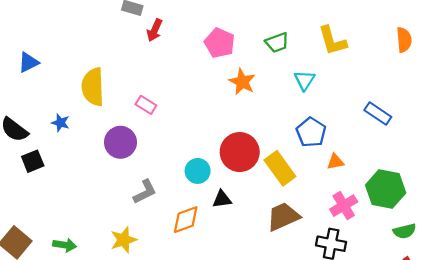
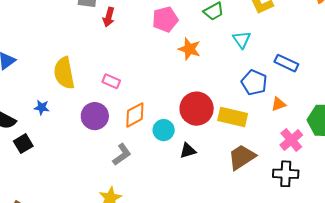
pink pentagon: (220, 43) -> (165, 19), turned -30
blue rectangle: (378, 114) -> (286, 63), moved
yellow rectangle: (280, 168) -> (233, 117), turned -32
orange diamond: (186, 220) -> (135, 115), moved

